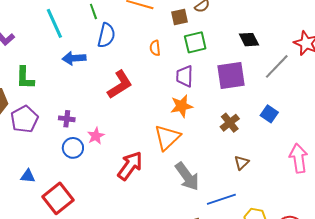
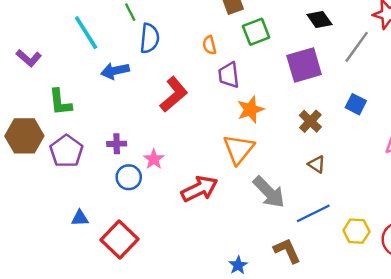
purple trapezoid: (185, 76) -> (229, 75), moved
brown triangle: (242, 163) -> (317, 164), moved, turned -35
red arrow: (130, 166) -> (199, 189), turned 36

